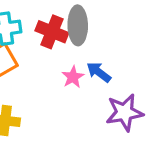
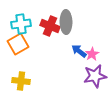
pink star: (73, 77) -> (92, 54), moved

